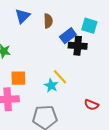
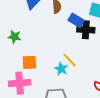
blue rectangle: (68, 36) -> (76, 20), turned 70

